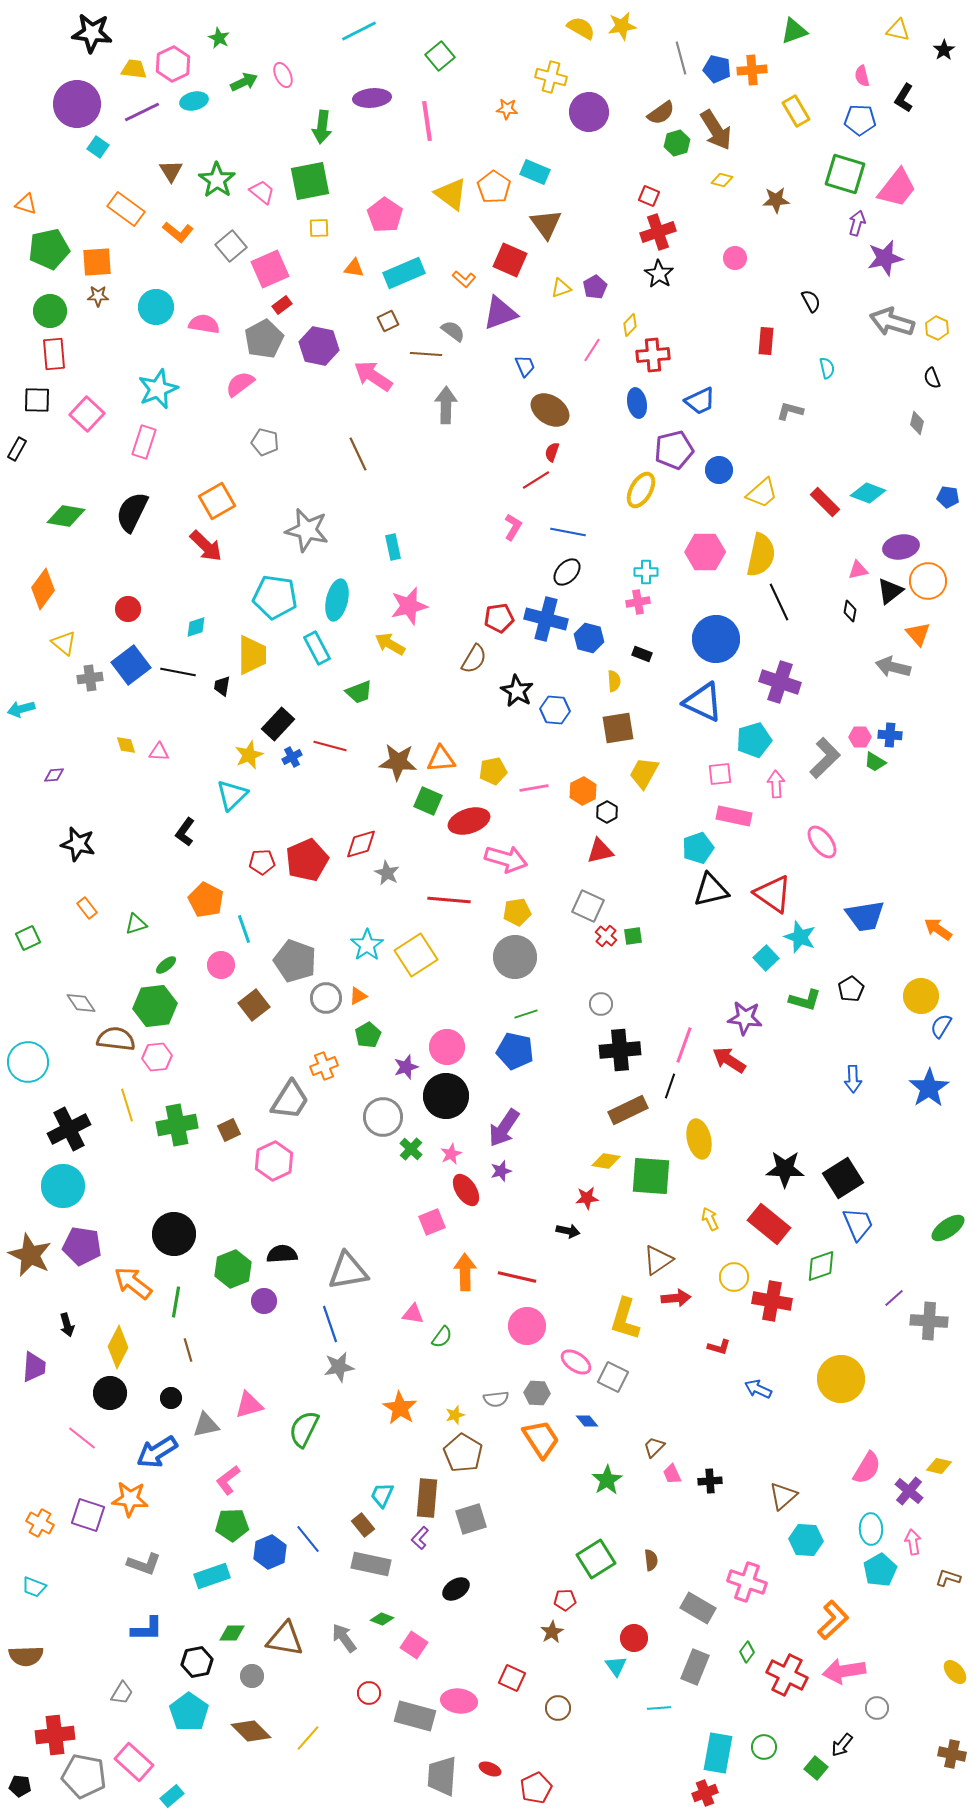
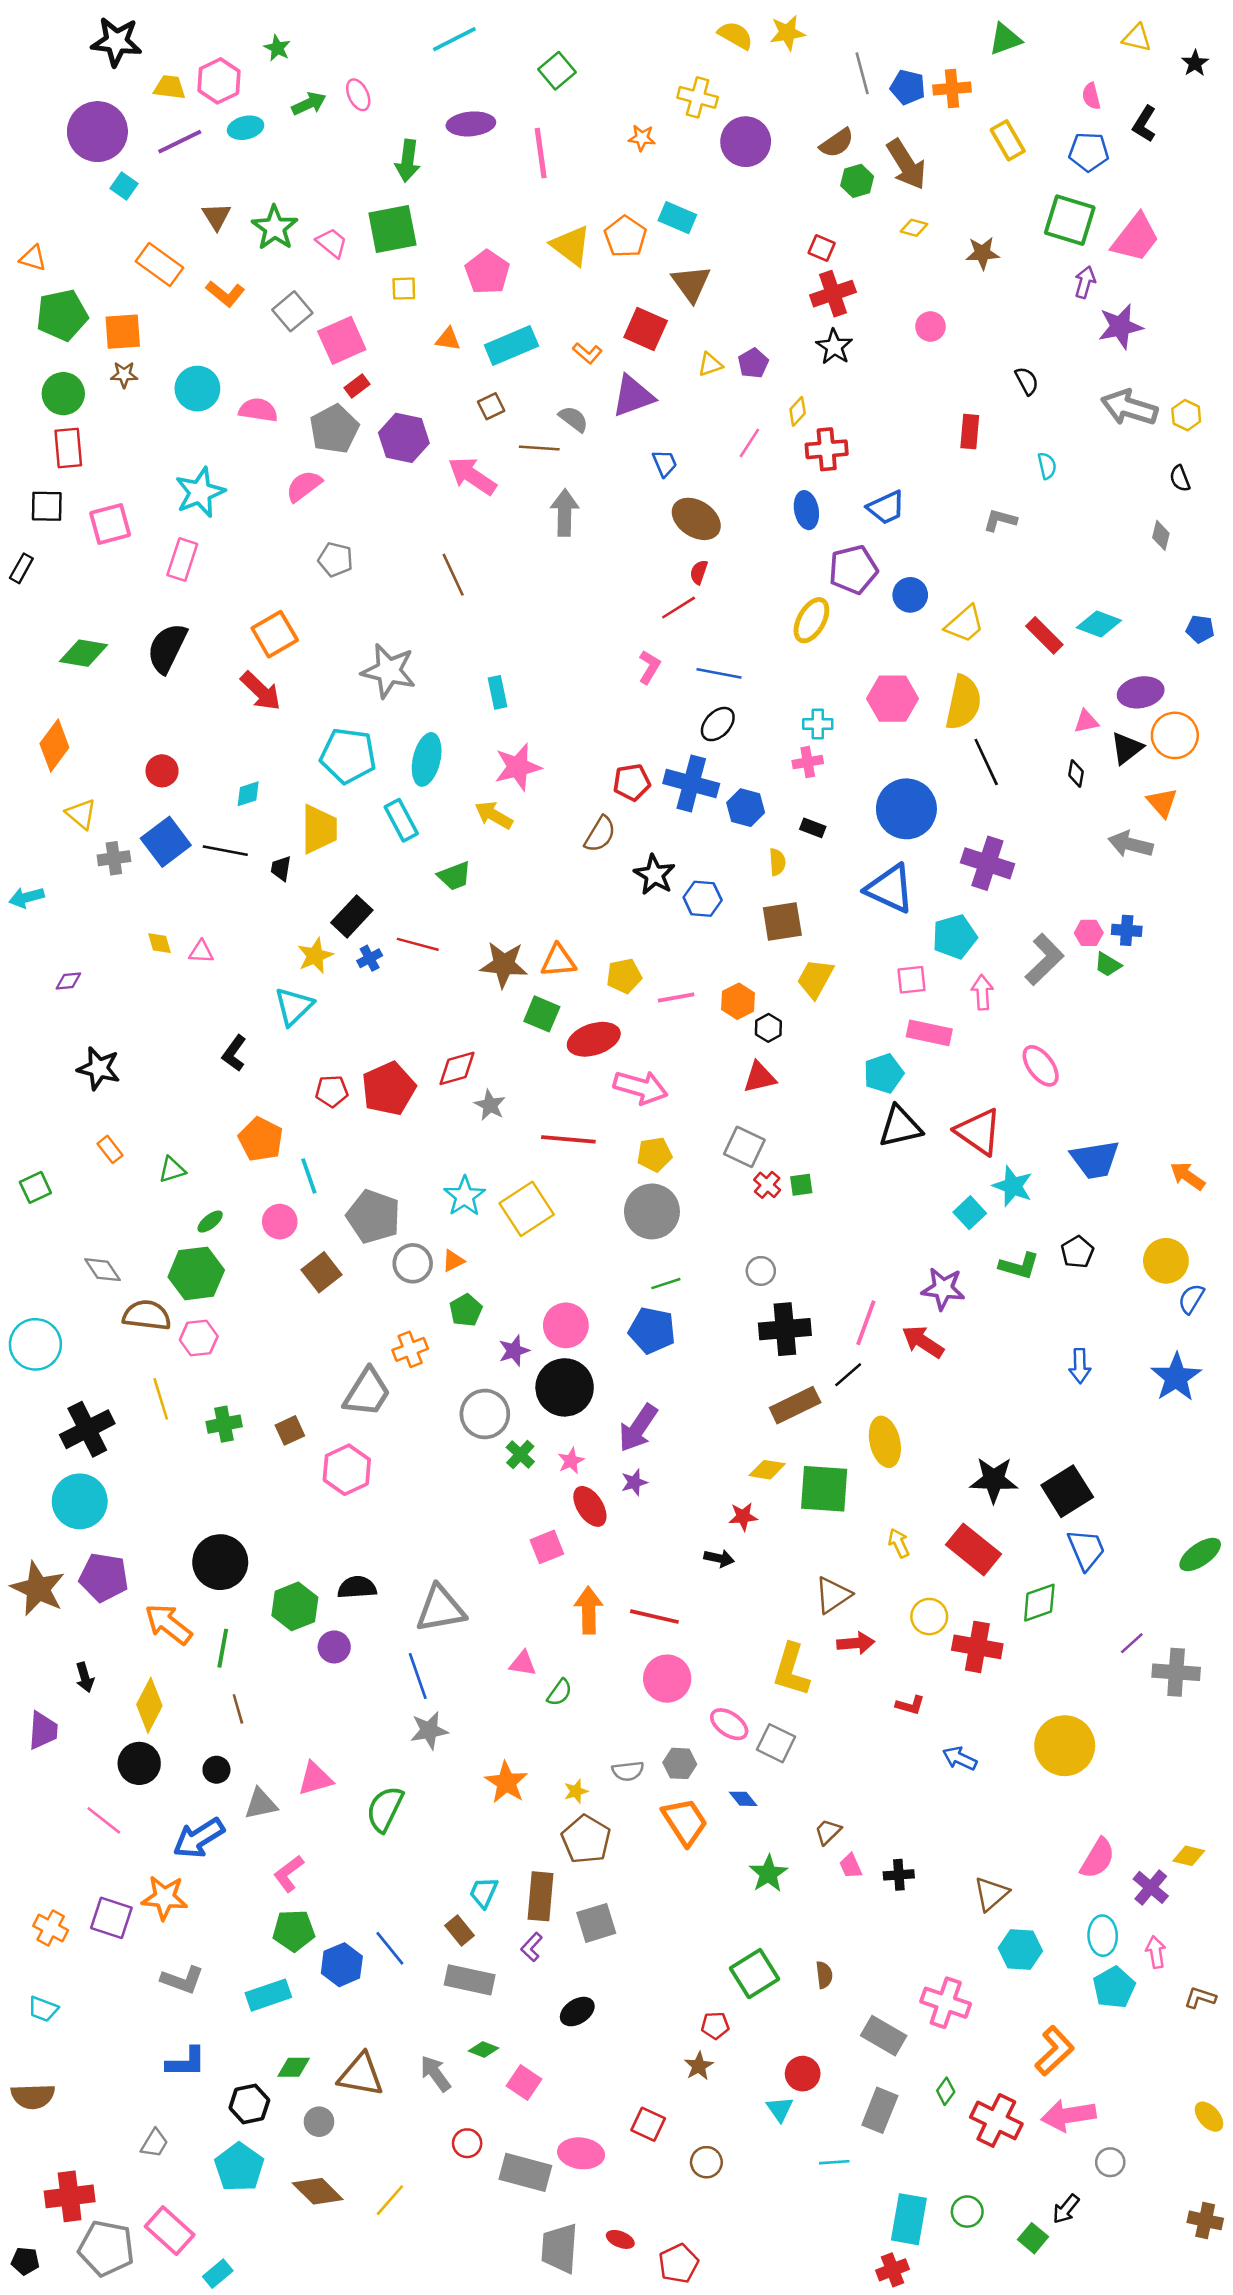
pink square: (87, 414) -> (110, 524), turned 32
black line: (670, 1086) -> (848, 1375), turned 30
green cross: (177, 1125) -> (224, 1424), size x0.7

